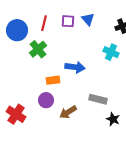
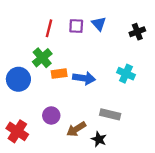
blue circle: (17, 30) -> (18, 79), moved
cyan cross: (111, 52) -> (126, 74), moved
orange rectangle: (53, 80) -> (59, 74), moved
black star: (113, 119) -> (99, 139), moved

